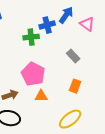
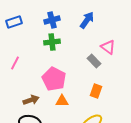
pink triangle: (87, 24) -> (108, 47), moved
blue cross: (47, 25) -> (52, 20), moved

